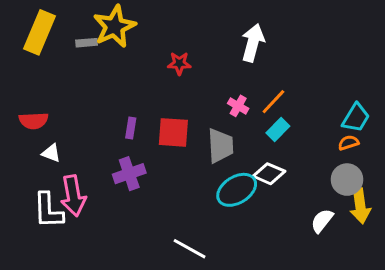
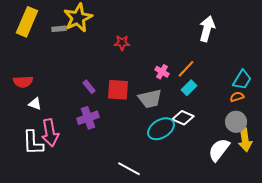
white arrow: (253, 43) -> (207, 29), moved
purple rectangle: (131, 128) -> (89, 87), turned -48
gray trapezoid: (220, 146) -> (150, 99), turned 80
white semicircle: (322, 221) -> (219, 150), size x1.4

